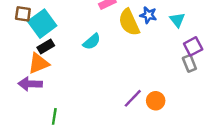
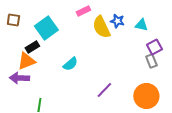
cyan triangle: (177, 20) -> (141, 25), turned -40
cyan square: (42, 24) -> (46, 28), moved
cyan semicircle: (92, 42) -> (70, 64), moved
orange circle: (156, 101) -> (146, 96), moved, size x1.6

